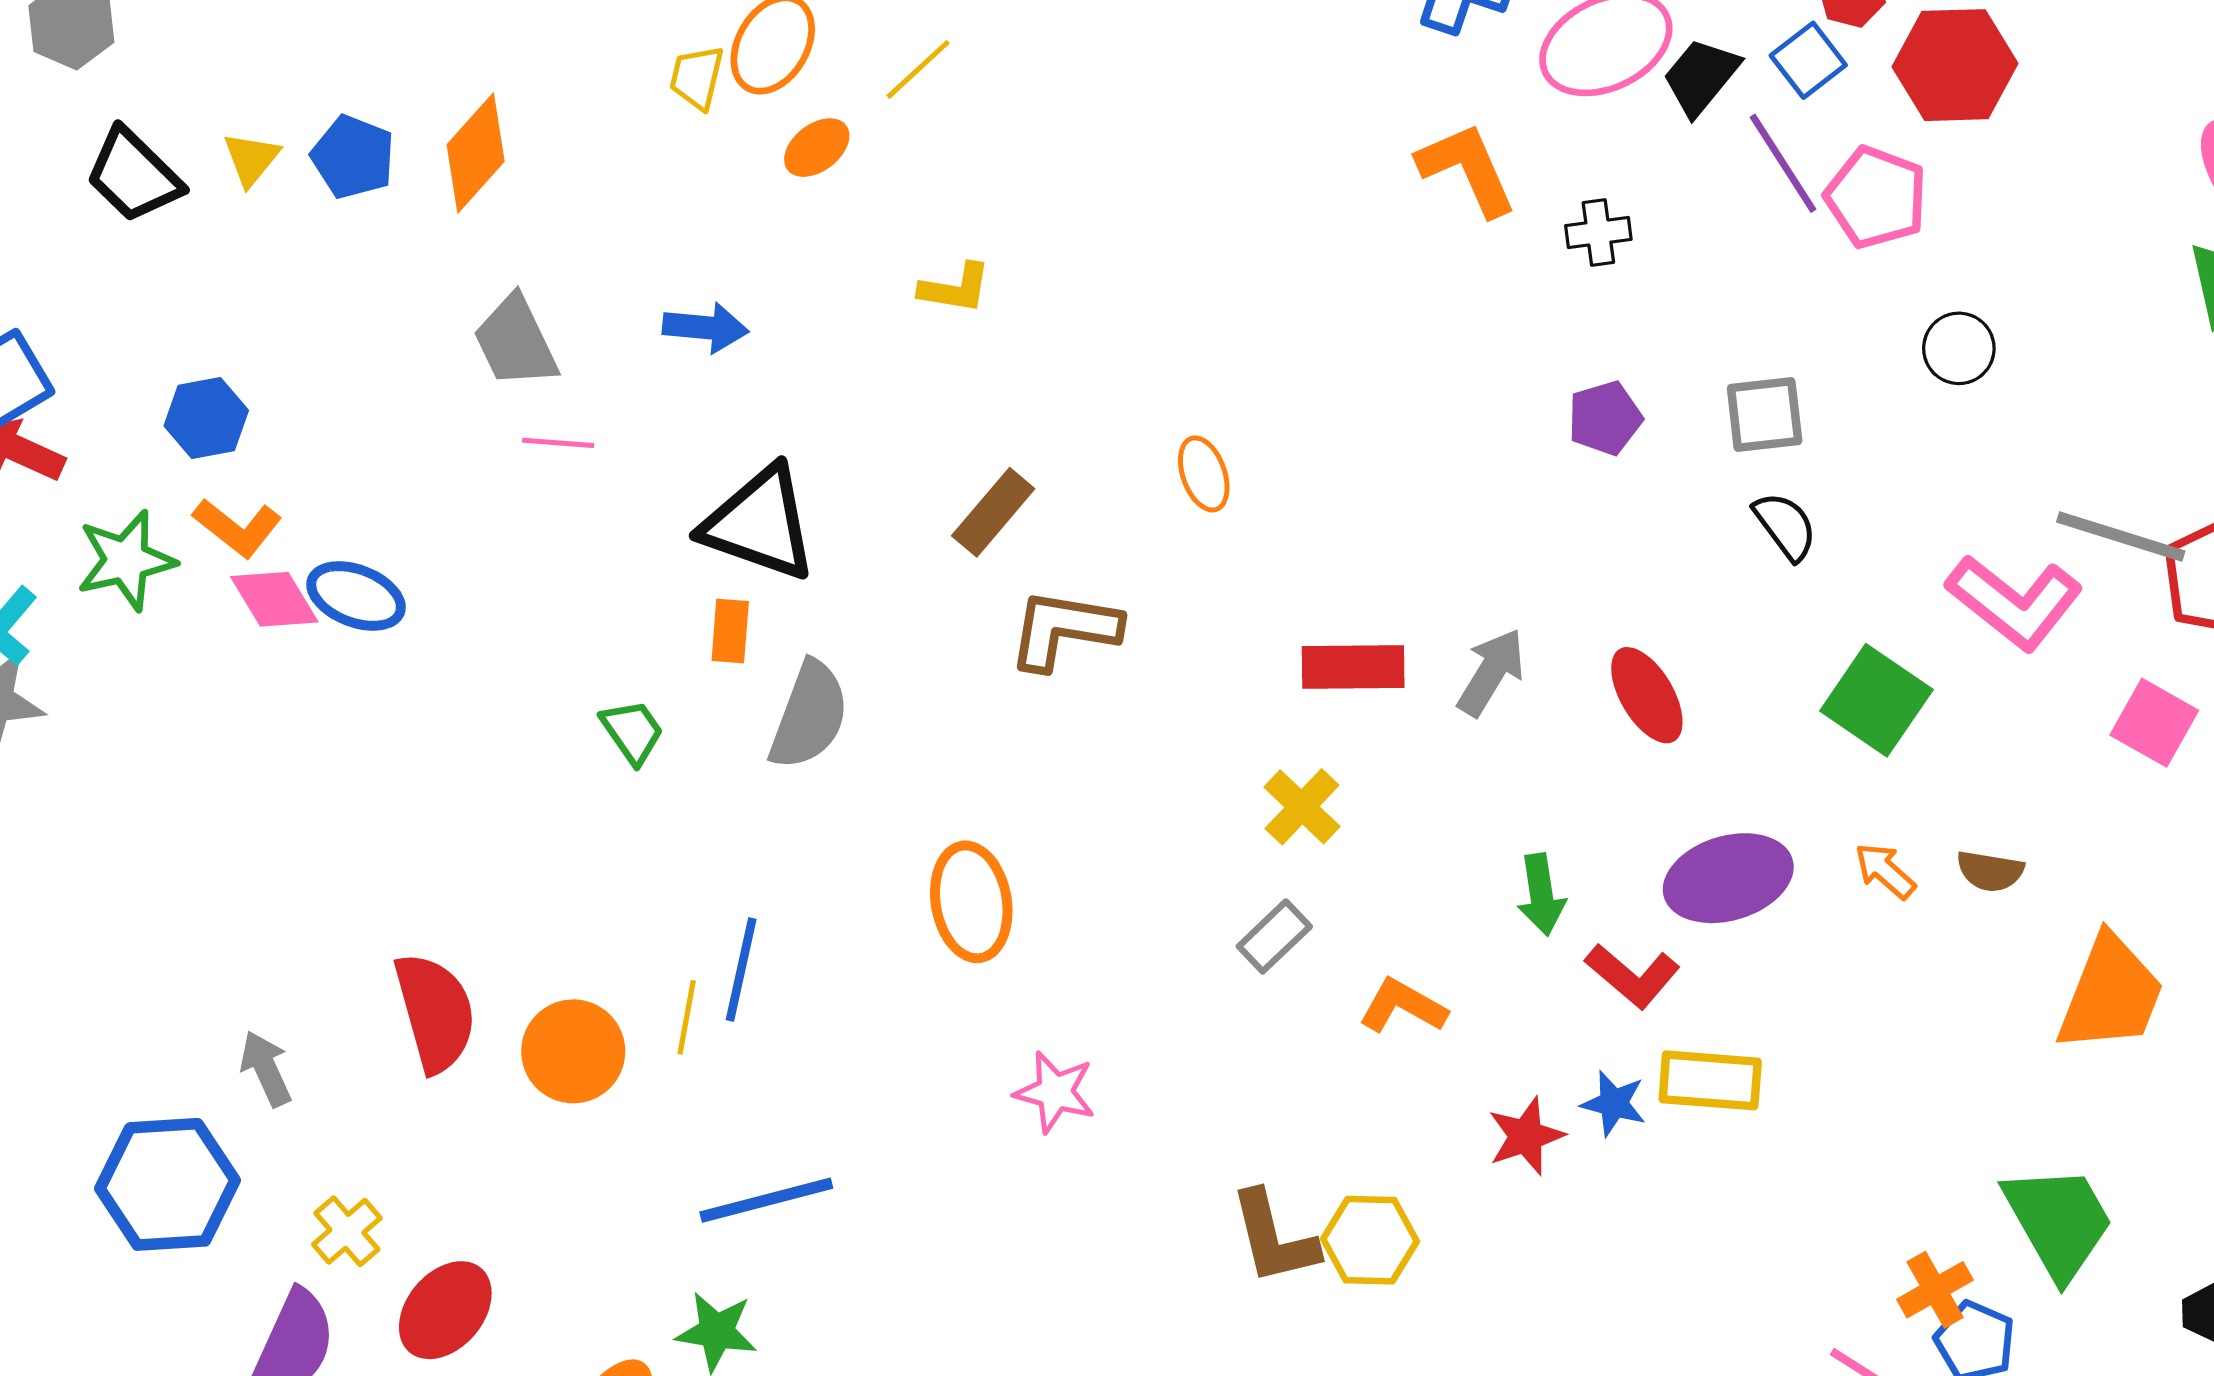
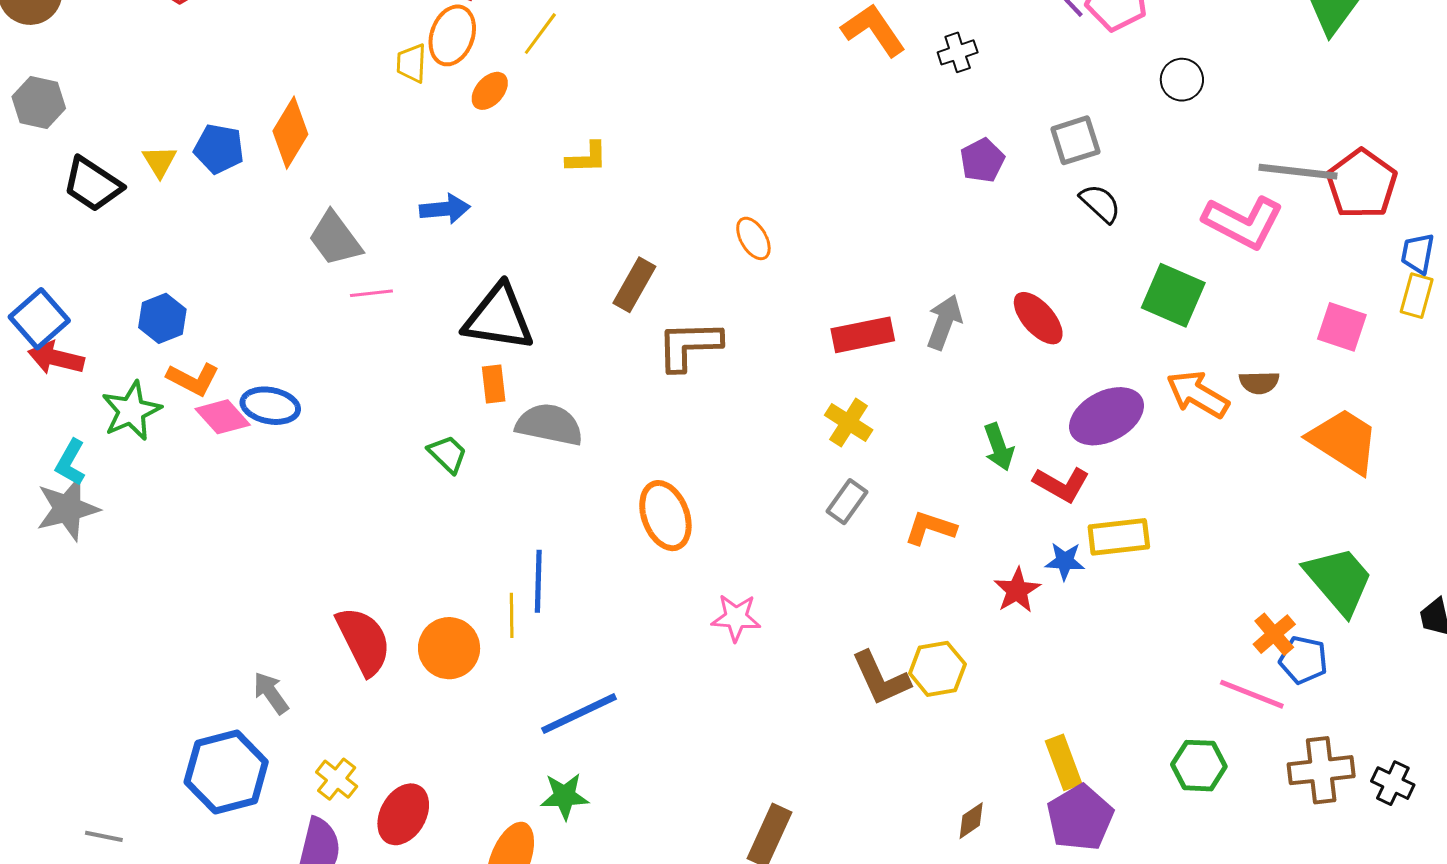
gray semicircle: (809, 715) -> (549, 425), turned -88
pink square: (2154, 723) -> (1342, 327), moved
orange arrow: (1885, 871) -> (1198, 394), size x1.6
orange trapezoid: (2111, 994) -> (1344, 441), turned -68

